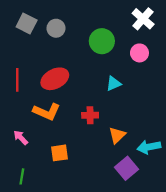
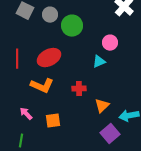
green circle: (102, 41) -> (72, 26), moved
pink circle: (139, 53) -> (110, 43), moved
pink arrow: (21, 138) -> (26, 114), moved

